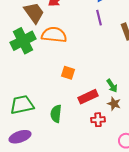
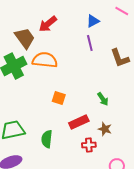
green arrow: (112, 86) -> (103, 99), moved

